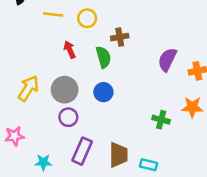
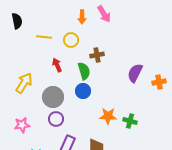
yellow arrow: (28, 88) -> (24, 83), moved
blue circle: (103, 92) -> (83, 91), moved
orange star: (192, 107) -> (108, 116), moved
pink star: (14, 136) -> (22, 125), moved

